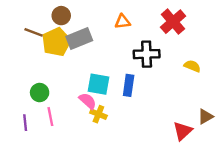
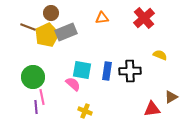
black cross: (147, 54) -> (130, 71), moved
green circle: (40, 93) -> (33, 77), size x1.5
yellow cross: (98, 114) -> (85, 111), moved
purple line: (25, 123) -> (36, 107), moved
red triangle: (183, 131) -> (152, 109), turned 36

